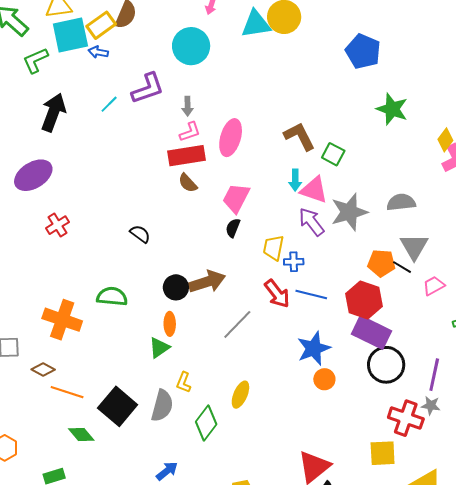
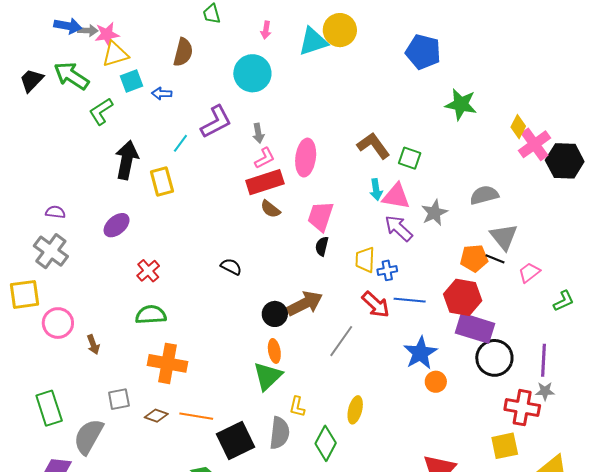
yellow rectangle: (101, 25) -> (162, 182), moved, turned -60
cyan square: (70, 35) -> (132, 81), size x0.6
purple ellipse: (33, 175) -> (117, 225), size x0.7
gray star: (349, 212) -> (434, 213), size x0.7
green semicircle: (112, 296) -> (151, 315), moved
green triangle: (159, 348) -> (268, 376), size x1.4
orange line: (67, 392) -> (196, 416), moved
black square: (118, 406) -> (236, 441), turned 33

